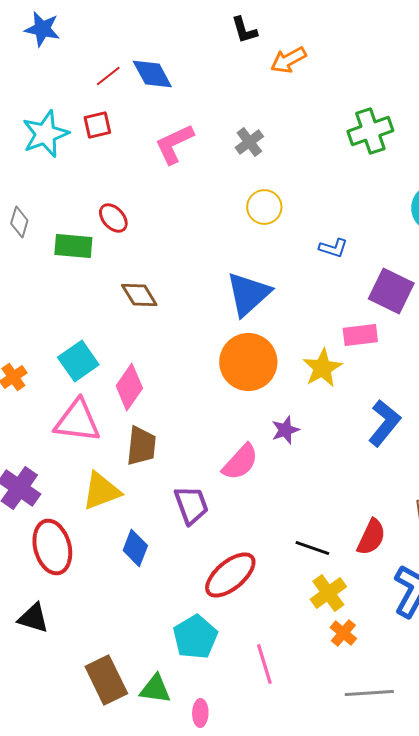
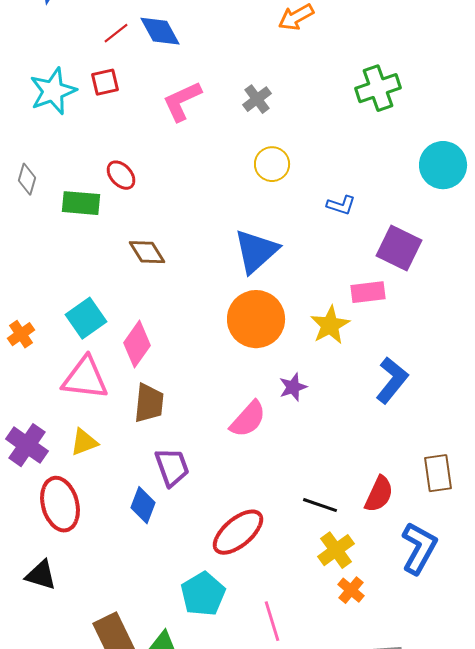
yellow triangle: (101, 491) -> (84, 442), moved, size x0.7
purple trapezoid: (191, 505) -> (172, 467), moved

